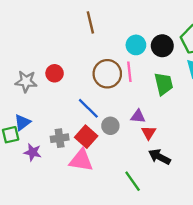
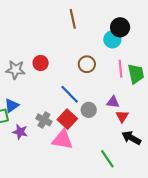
black circle: (162, 46) -> (120, 27), moved
pink line: (129, 72) -> (121, 69), moved
brown circle: (107, 74) -> (87, 64), size x0.7
gray cross: (60, 138) -> (44, 120), turned 35

